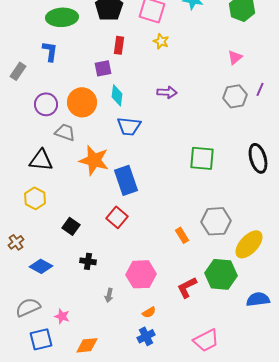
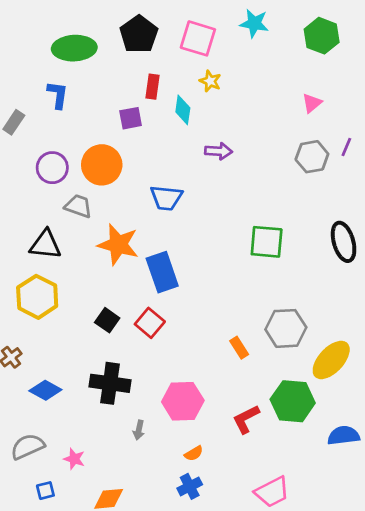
cyan diamond: (117, 95) -> (183, 110), moved
yellow hexagon: (35, 198) -> (37, 297), size x1.4
black square: (71, 226) -> (107, 320), moved
black cross: (88, 261) -> (110, 383), size x1.8
blue square: (41, 339) -> (45, 491), size x0.6

